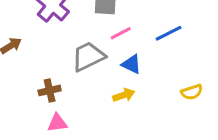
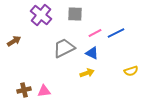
pink line: (121, 33) -> (95, 33), moved
brown cross: (50, 90) -> (24, 90), moved

